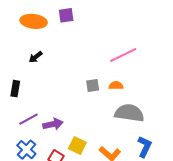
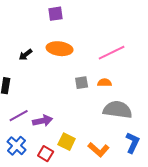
orange ellipse: (34, 21) -> (60, 49), moved

